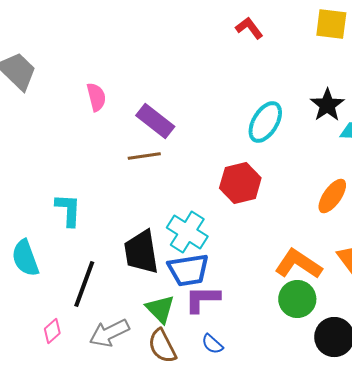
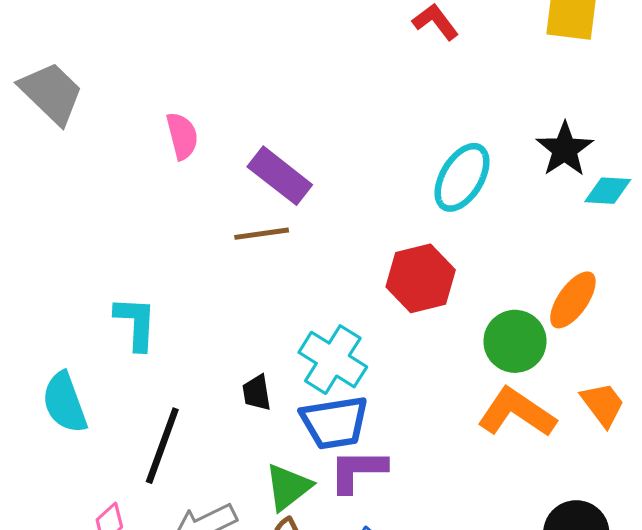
black trapezoid: (141, 252) -> (257, 393), size x0.5
green circle: (297, 299) -> (515, 341), moved
green triangle: (160, 309) -> (288, 487), turned 36

